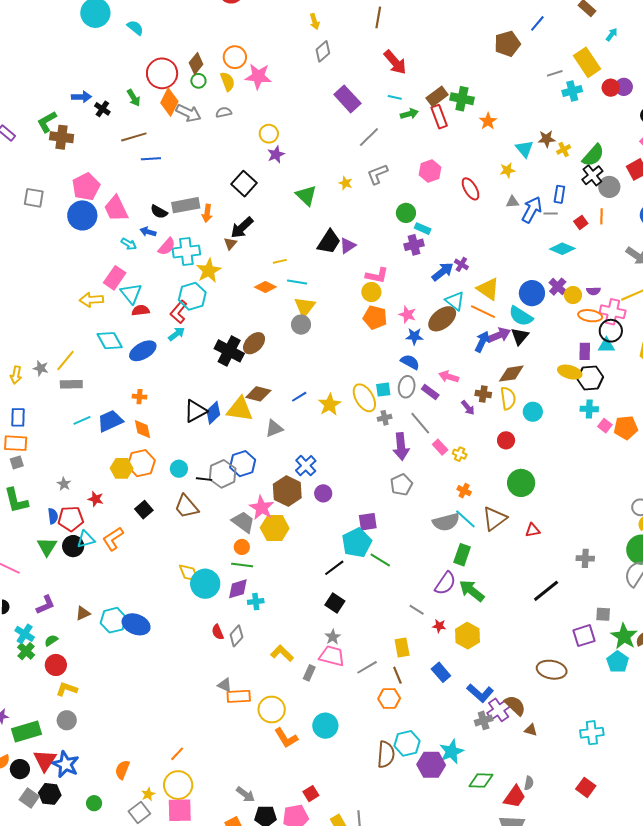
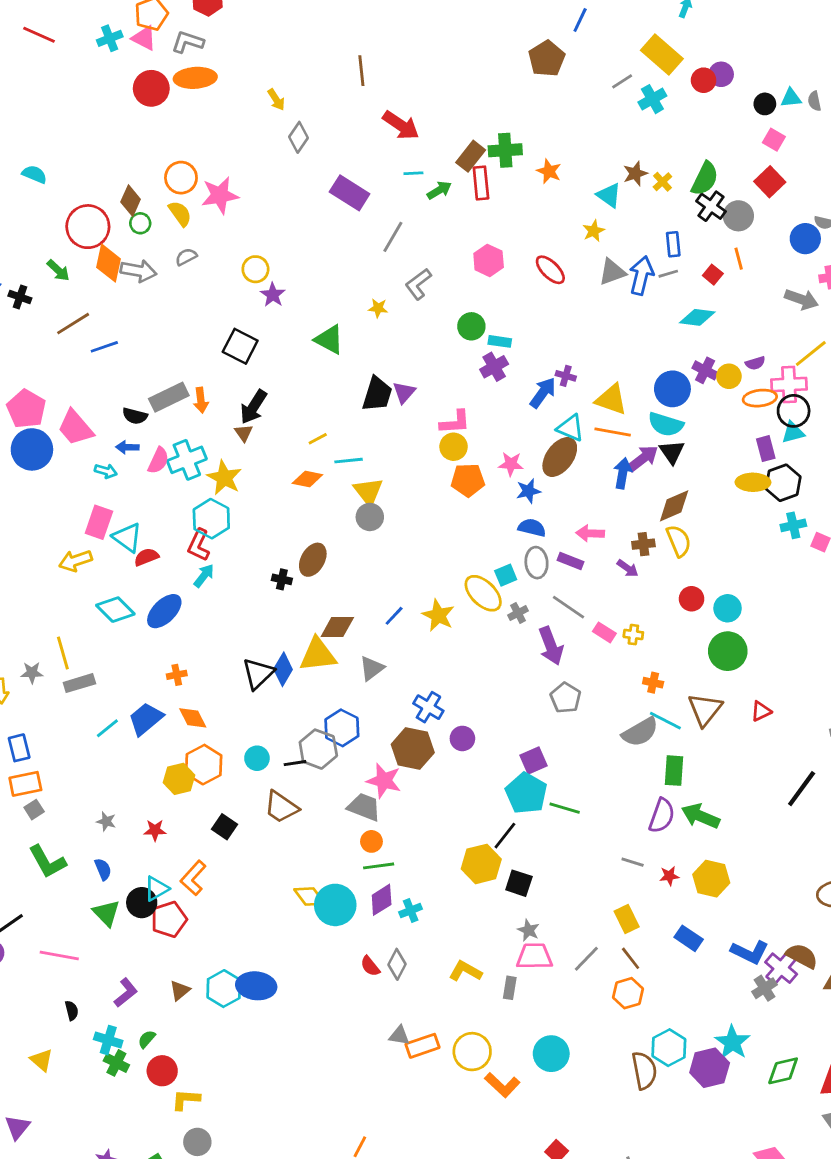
red rectangle: (439, 117) -> (481, 183), turned 30
gray triangle: (512, 202) -> (612, 272), size x1.5
black cross: (229, 351) -> (282, 579), size x0.5
yellow line: (66, 361) -> (63, 653), turned -40
cyan circle: (533, 412) -> (728, 608), moved
red pentagon: (71, 519) -> (169, 919), moved
yellow hexagon: (275, 528) -> (481, 864), moved

